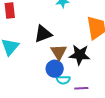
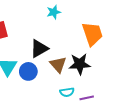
blue circle: (55, 69) -> (28, 71), moved

